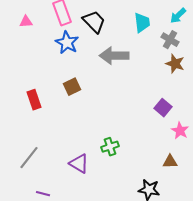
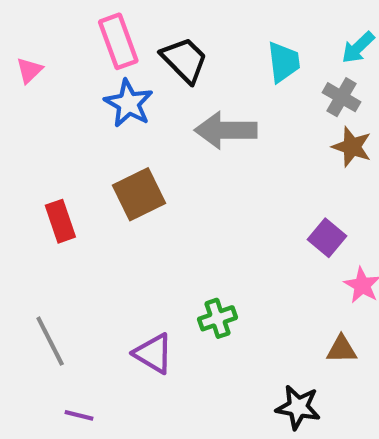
pink triangle: (26, 22) -> (29, 70), moved, turned -40
brown square: (72, 87) -> (139, 194), size x1.4
gray line: (29, 158) -> (50, 341), turned -65

